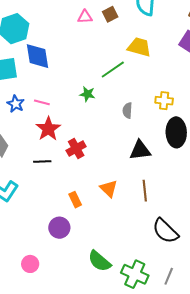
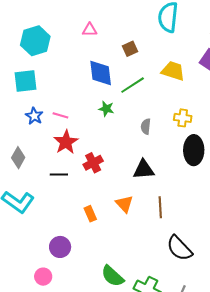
brown square: (110, 14) -> (130, 49), moved
pink triangle: (85, 17) -> (90, 30), moved
yellow trapezoid: (139, 47) -> (173, 71), moved
blue diamond: (38, 56) -> (101, 73), moved
black triangle: (140, 150) -> (144, 170), moved
purple circle: (59, 228) -> (60, 247), moved

